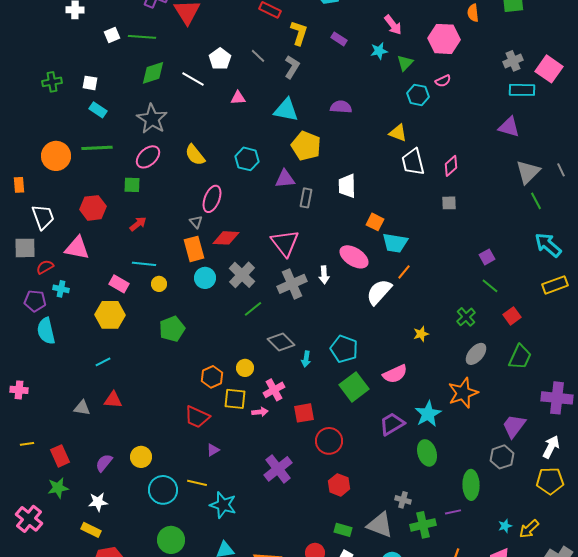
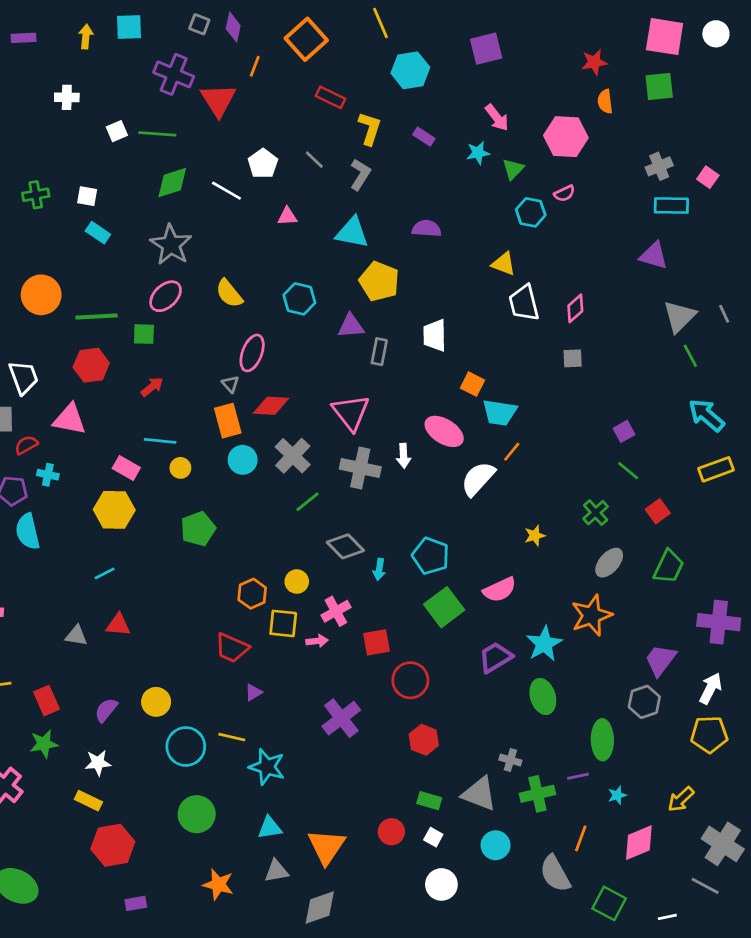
pink square: (549, 69) -> (708, 177), size x0.6
green line: (97, 148) -> (97, 316), moved
gray cross: (292, 284) -> (360, 468), turned 36
cyan star: (505, 526) -> (617, 795), moved

